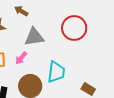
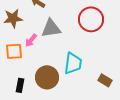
pink arrow: (21, 58) -> (31, 40), moved

